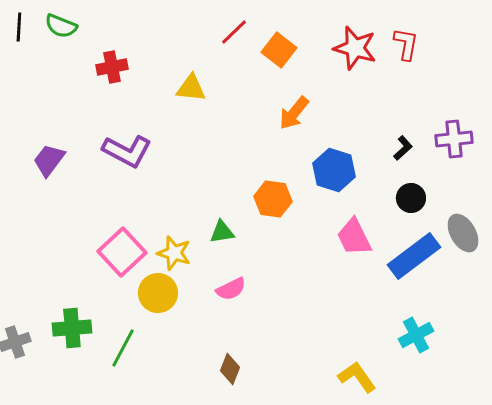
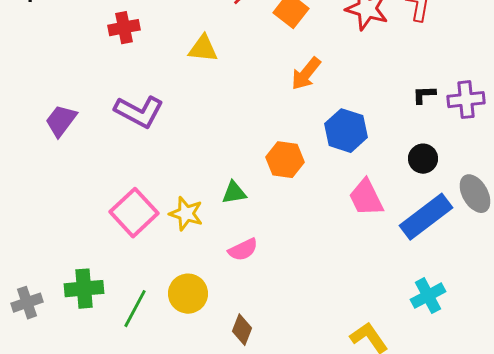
black L-shape: (403, 148) -> (424, 95), moved, turned -140
yellow circle: (158, 293) -> (188, 294), moved

